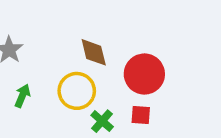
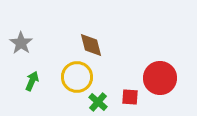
red circle: (144, 74) -> (160, 78), moved

